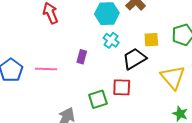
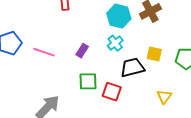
yellow triangle: (173, 77) -> (164, 97), size x0.6
green square: (98, 99) -> (88, 81), moved

